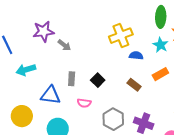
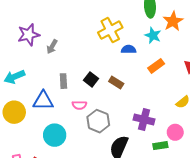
gray arrow: (64, 45) -> (52, 47), turned 88
brown rectangle: (134, 85) -> (116, 83), moved
yellow circle: (22, 116) -> (14, 112), moved
gray hexagon: (113, 119) -> (98, 121), moved

